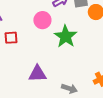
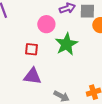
red square: (11, 38) -> (31, 49), moved

